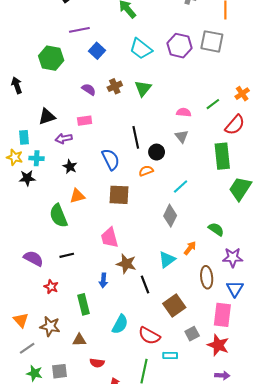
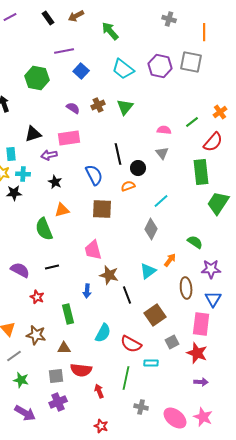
pink rectangle: (85, 121) -> (69, 138), size x1.5
red semicircle: (97, 363) -> (81, 370), size x1.5
gray square: (59, 371) -> (56, 376), moved

